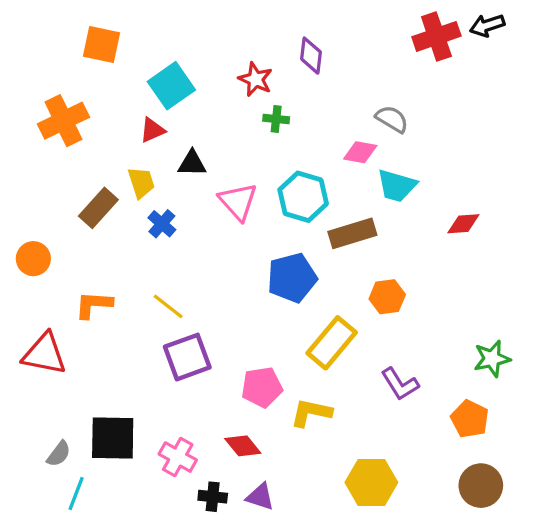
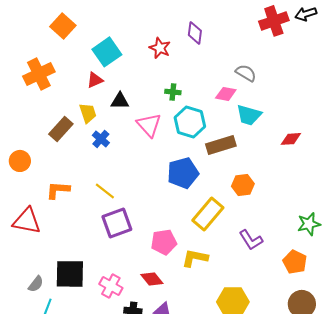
orange square: (102, 44) -> (63, 26), turned 30
green cross: (276, 119) -> (173, 92), moved

